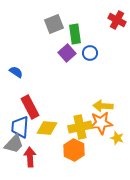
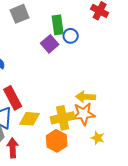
gray square: (54, 24) -> (20, 14), moved
blue circle: (90, 53) -> (71, 36), moved
yellow star: (117, 138) -> (98, 138), moved

